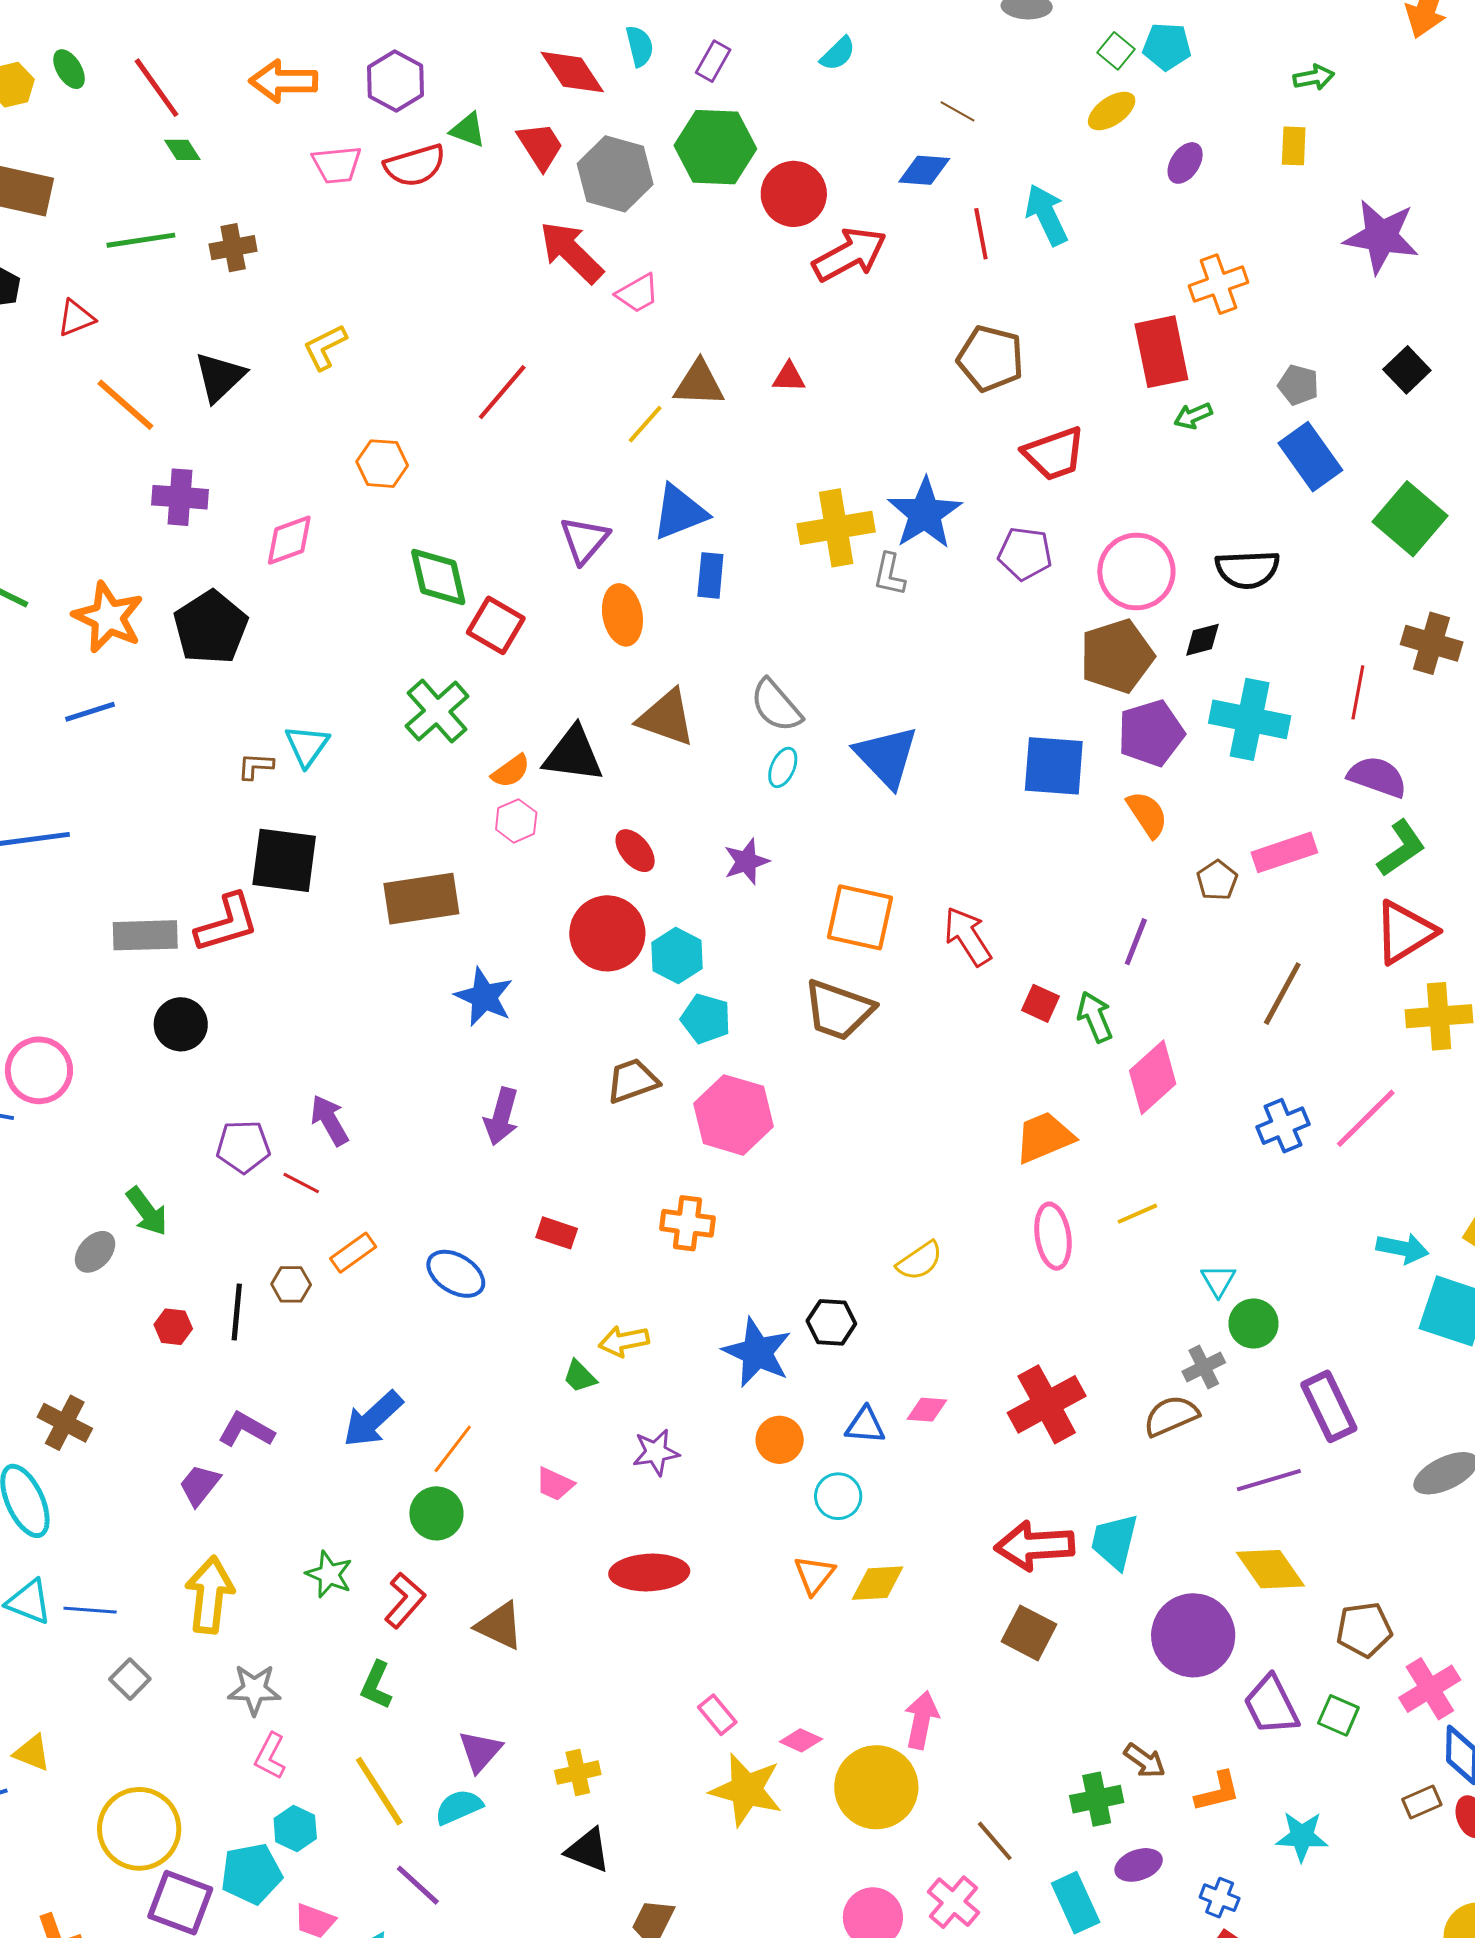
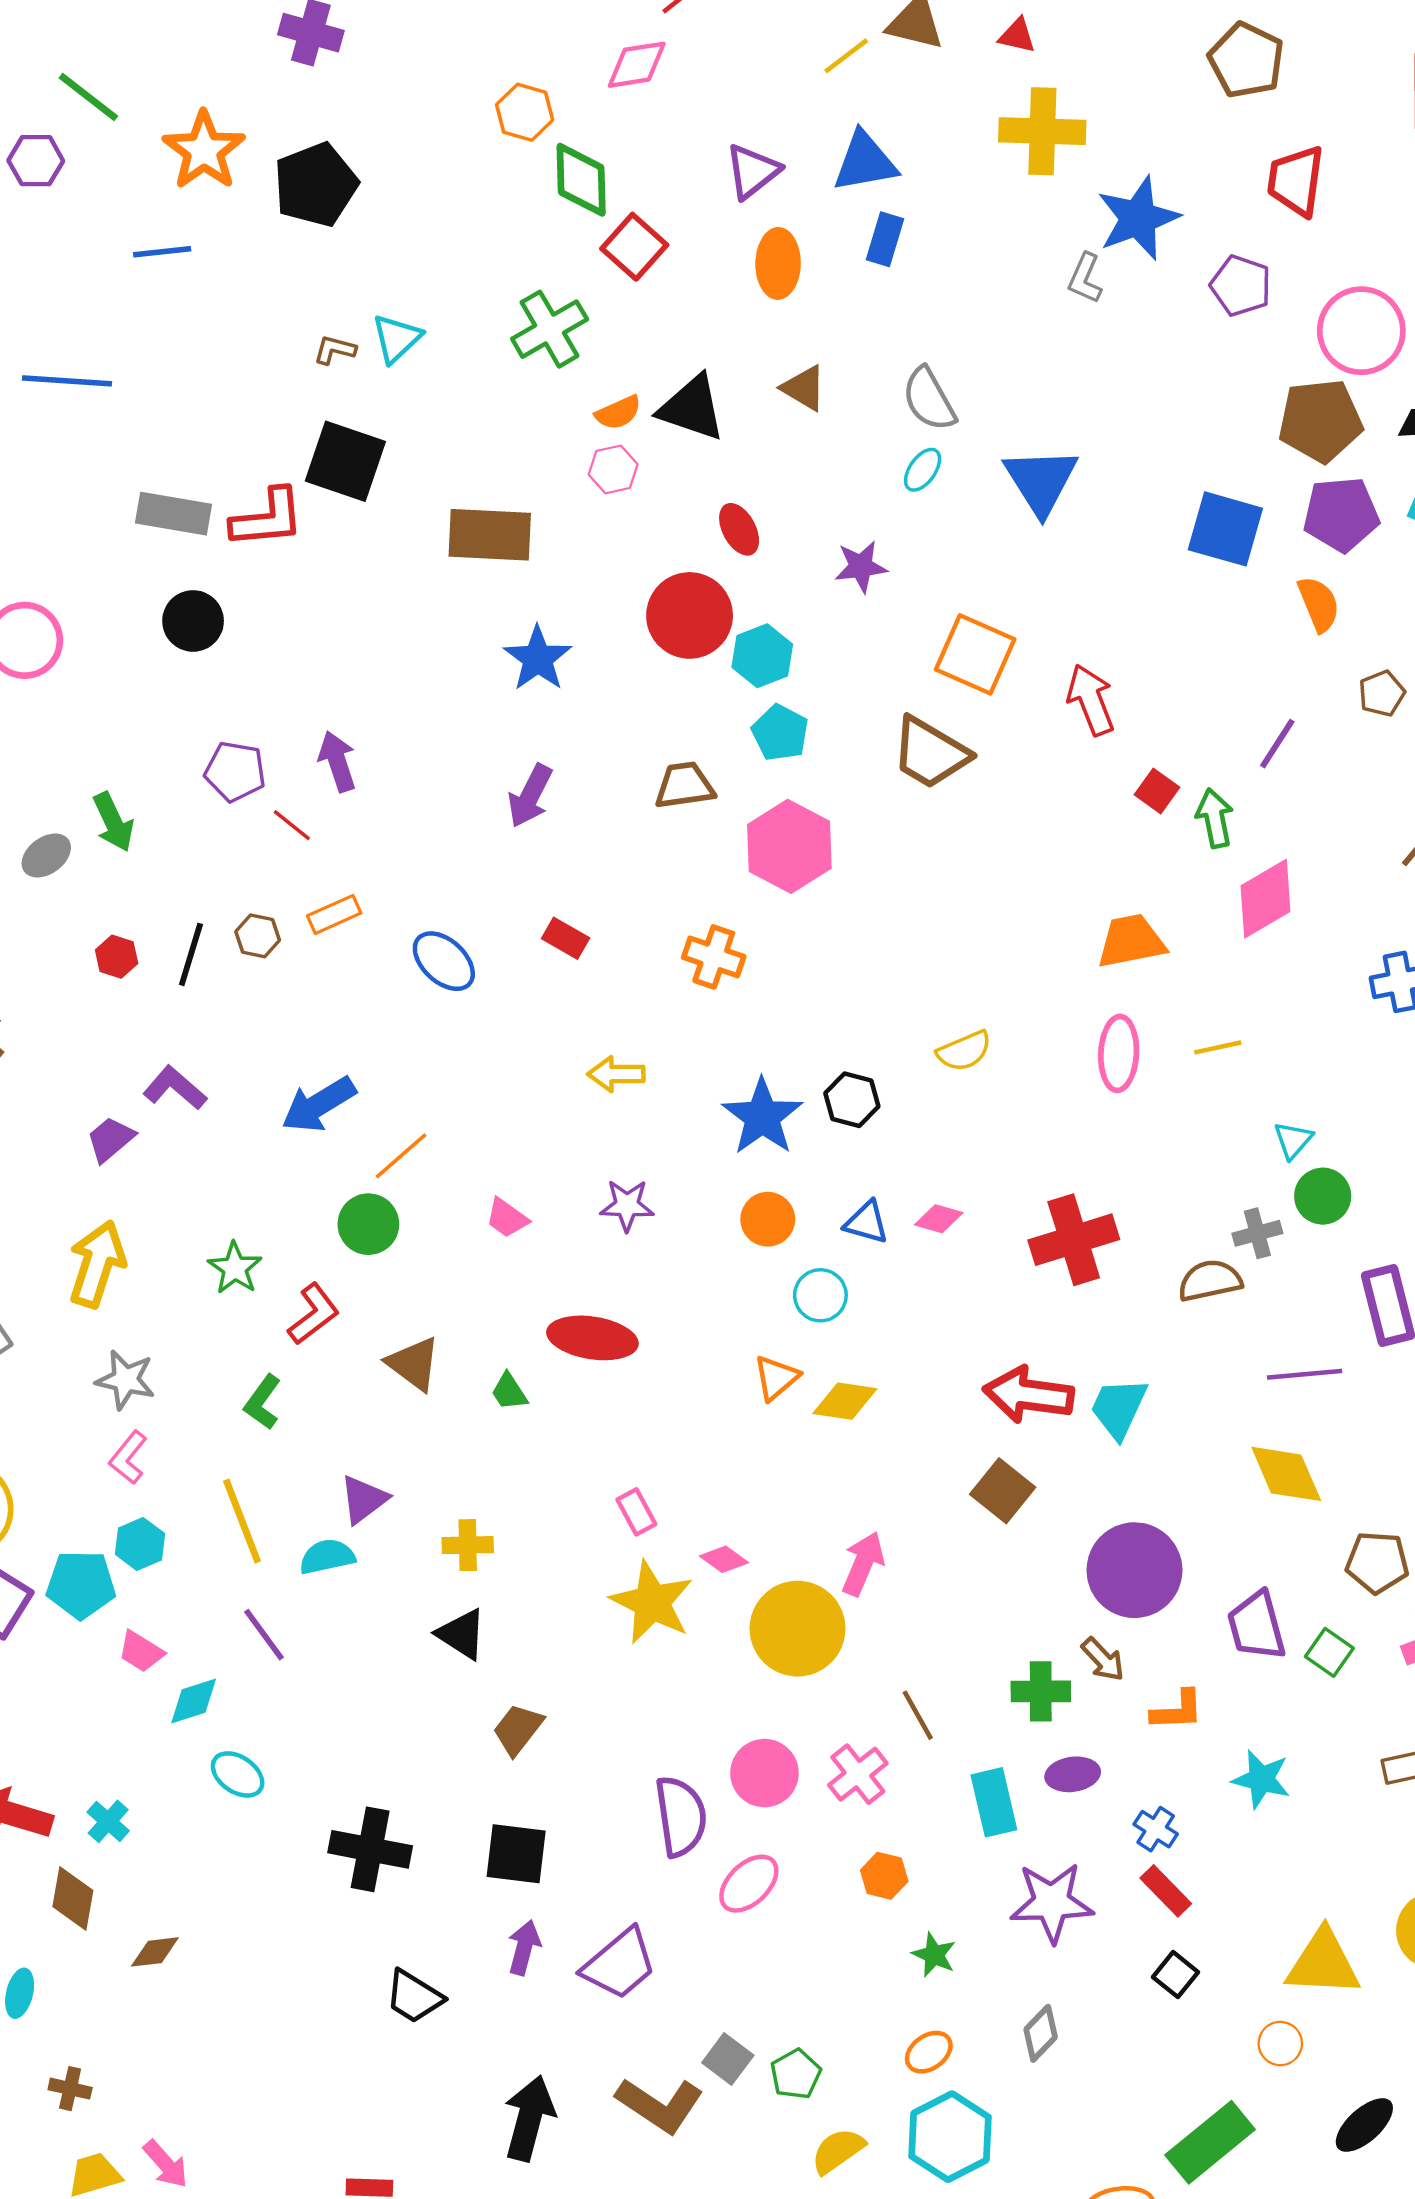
red trapezoid: (1054, 454) -> (1296, 181), turned 106
orange hexagon: (382, 464) -> (525, 112), moved
yellow cross: (836, 528) -> (1042, 131), moved
pink diamond: (289, 540) -> (637, 65), moved
brown triangle: (666, 718) -> (804, 388), size x0.7
green trapezoid: (580, 1376) -> (509, 1392), moved
purple circle: (1193, 1635) -> (1134, 1570), moved

